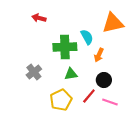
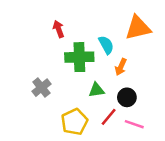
red arrow: (39, 18) -> (59, 29), moved, turned 56
green triangle: (71, 74) -> (96, 90), moved

